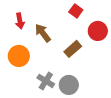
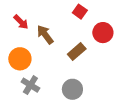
red arrow: (20, 21) -> (21, 22), turned -35
gray cross: (46, 81) -> (30, 85), moved

